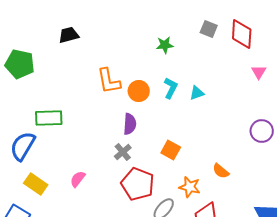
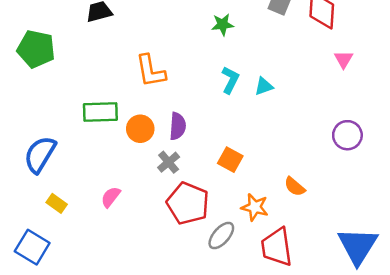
orange circle: (139, 91) -> (140, 129), moved
green rectangle: (49, 118) -> (100, 112), moved
yellow rectangle: (36, 184) -> (57, 203), size x0.7

